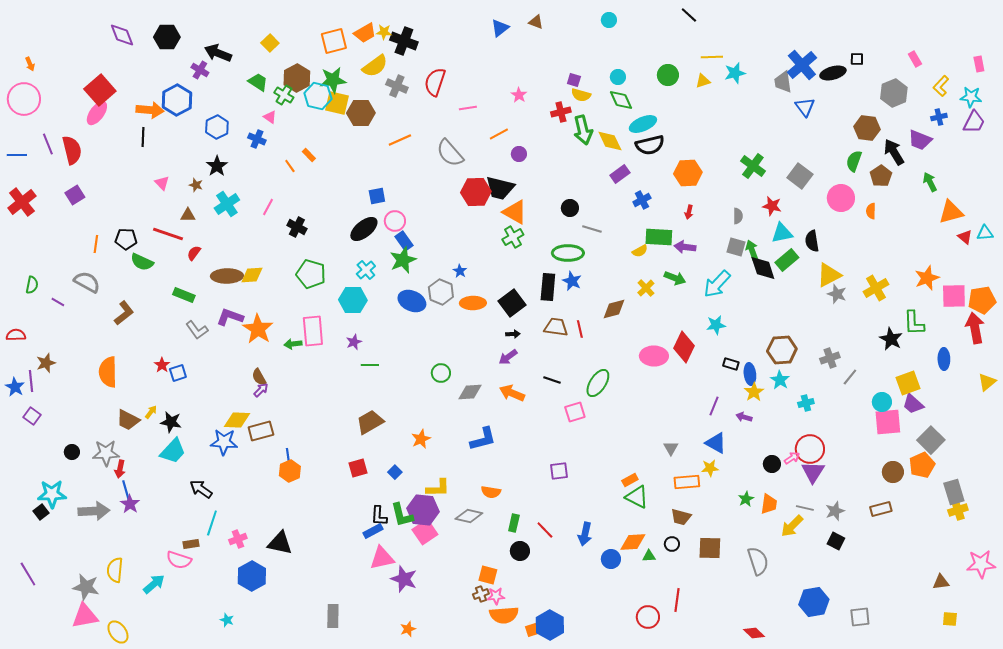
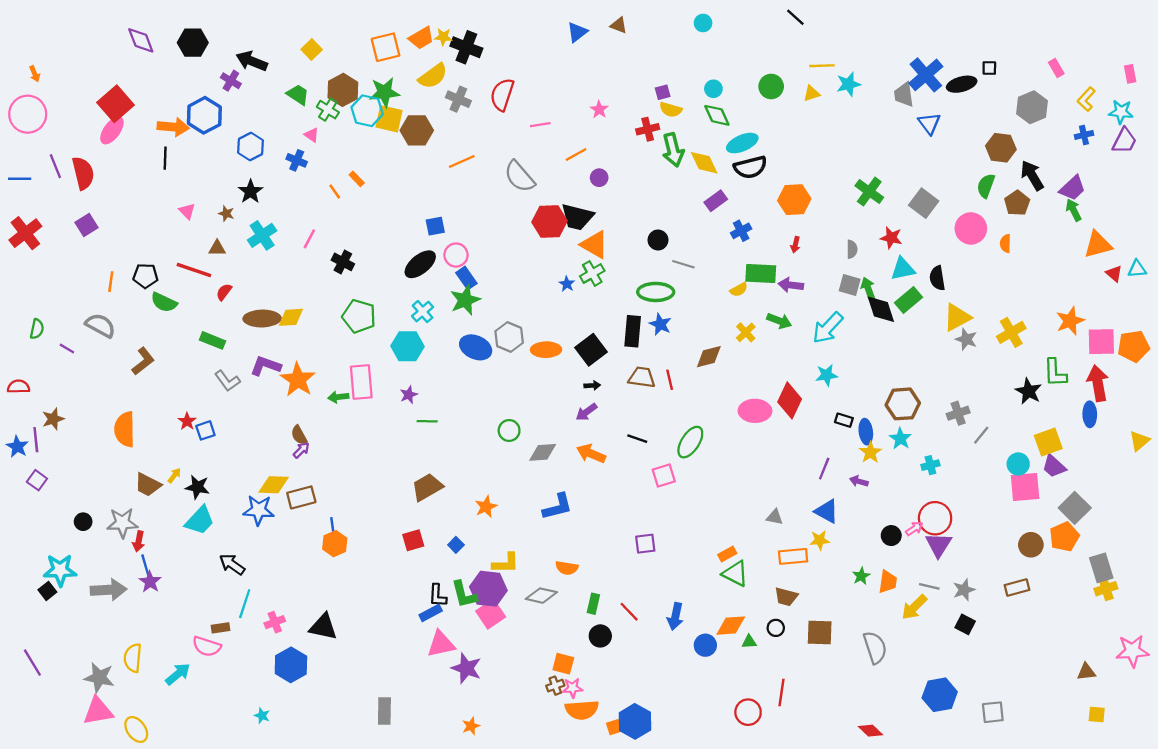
purple square: (574, 80) -> (663, 92), turned -32
purple trapezoid: (920, 140) -> (1072, 188), moved, turned -65
blue star: (460, 271) -> (567, 284), moved
red arrow: (975, 328) -> (1098, 383), moved
gray triangle: (671, 448) -> (775, 517), turned -49

